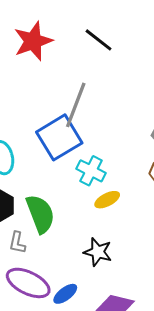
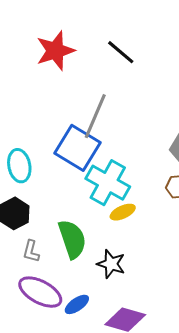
blue square: (59, 137) -> (77, 148), turned -30
cyan cross: (91, 171) -> (108, 183), size x1.5
green semicircle: (40, 214) -> (72, 239), moved

